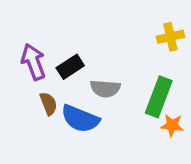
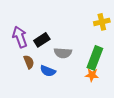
blue semicircle: (80, 119) -> (48, 71), size x0.7
orange star: (172, 125) -> (92, 75), moved

